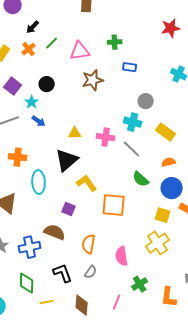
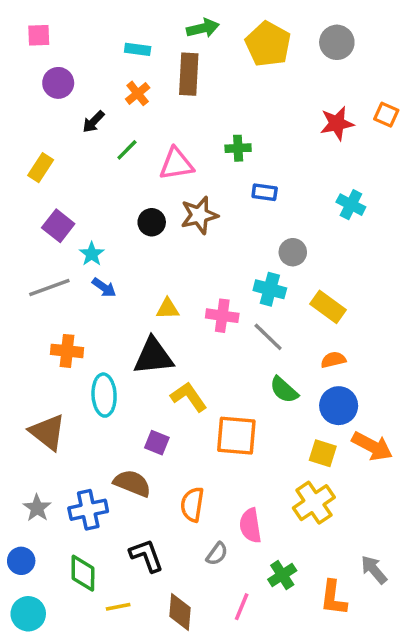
orange cross: (29, 49) -> (138, 93), moved
black circle: (47, 84) -> (152, 222), moved
black triangle: (67, 160) -> (153, 356), turned 35
gray semicircle: (91, 272) -> (217, 554), moved

